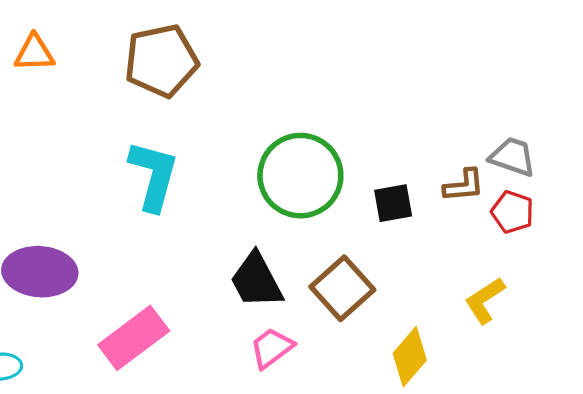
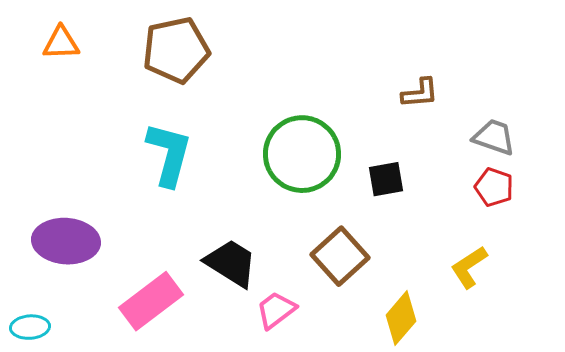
brown L-shape: (464, 186) -> (420, 93), moved
black trapezoid: (256, 280) -> (231, 263), moved, turned 150

